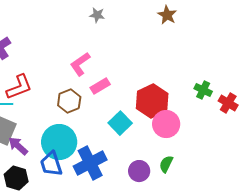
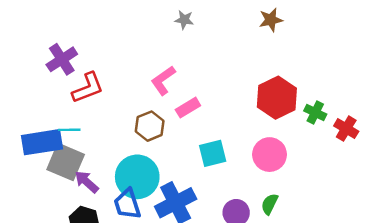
brown star: (167, 15) -> (271, 20), turned 30
red L-shape: (19, 87) -> (88, 88), moved
red hexagon: (152, 101) -> (277, 98), moved
cyan square: (120, 123) -> (213, 153), turned 30

